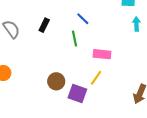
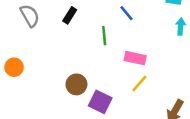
blue line: (83, 19) -> (127, 13), moved
yellow line: (96, 78) -> (139, 84), moved

